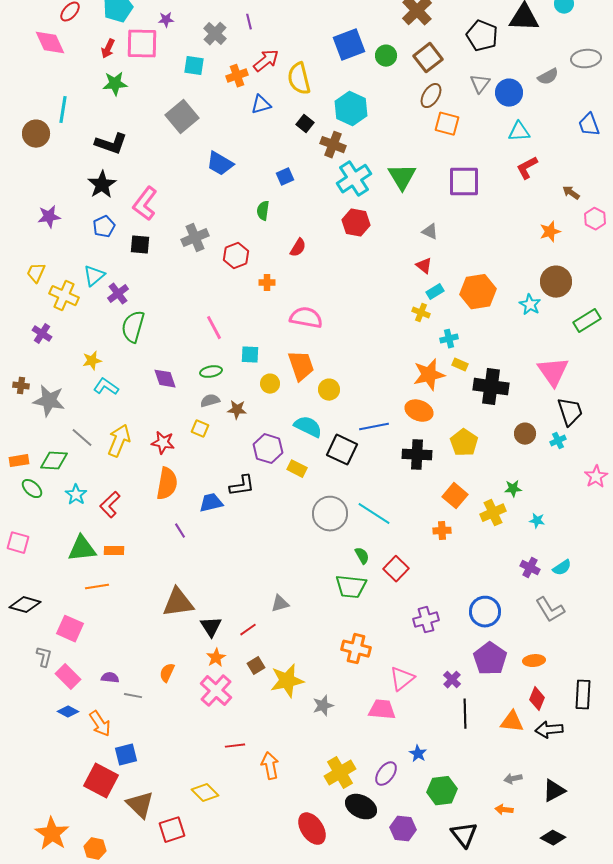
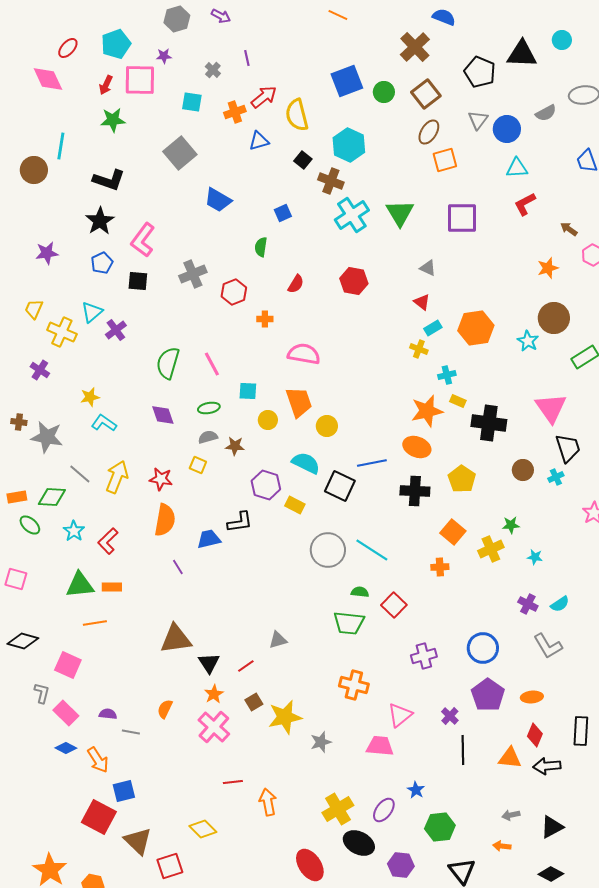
gray cross: (215, 34) -> (213, 70), size x0.7
orange square: (447, 124) -> (445, 160), turned -30
red hexagon: (356, 223) -> (354, 281), moved
green semicircle: (133, 327) -> (168, 363), moved
green semicircle: (362, 556) -> (360, 592), turned -54

